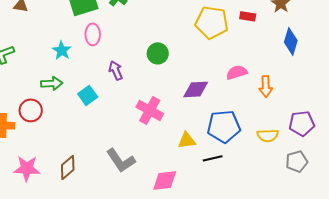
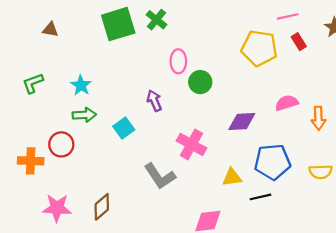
red rectangle: (248, 16) -> (299, 42), turned 49
pink ellipse: (93, 34) -> (178, 61), moved
cyan star: (62, 50) -> (81, 85), moved
gray L-shape: (121, 160) -> (160, 176), moved

